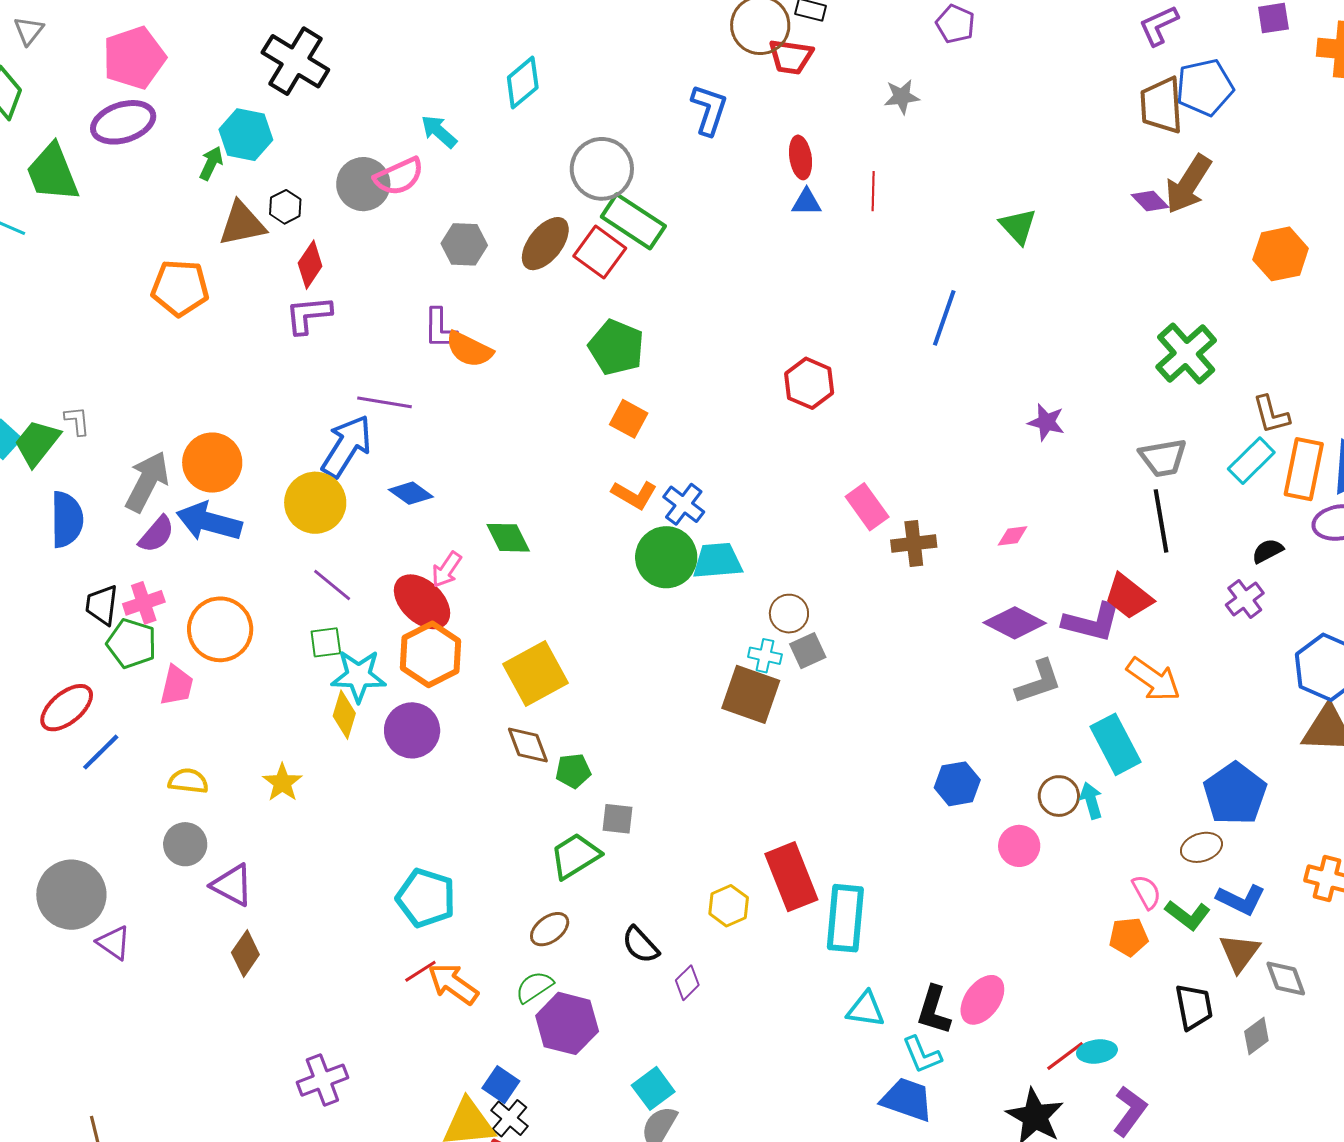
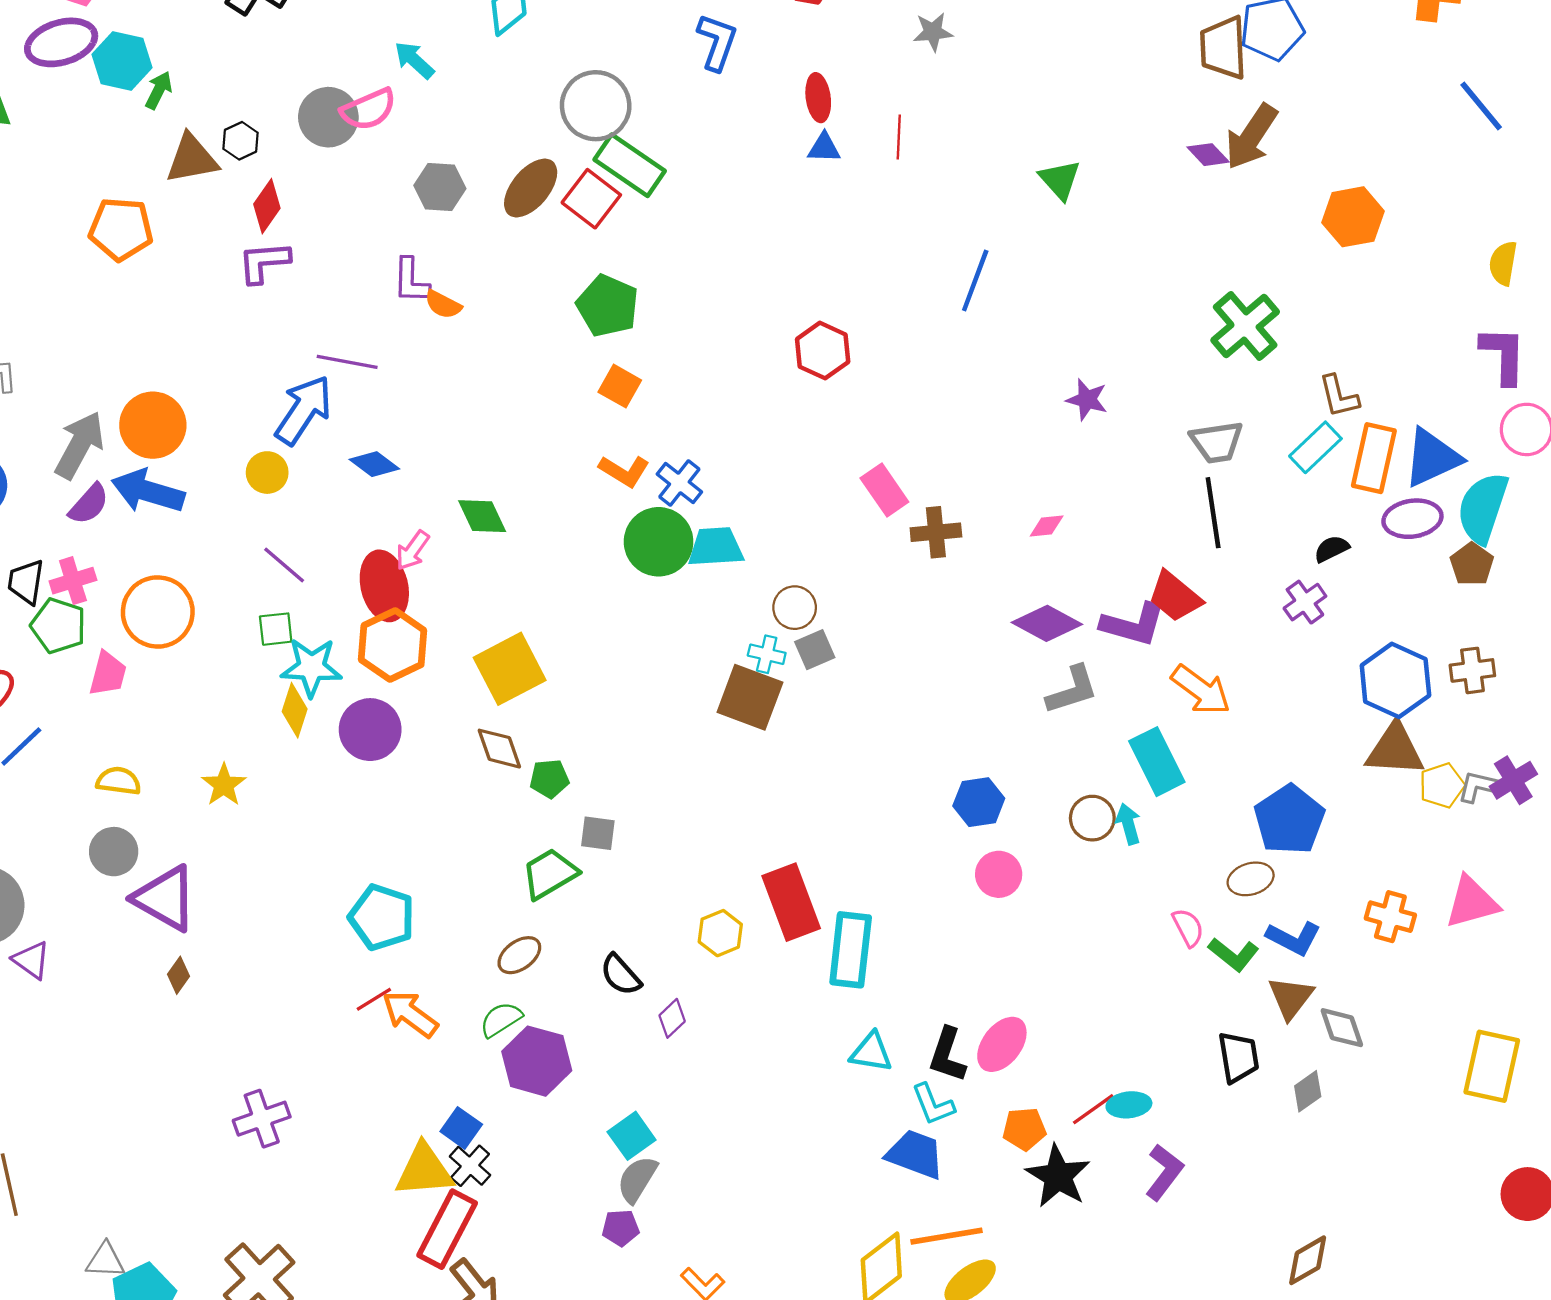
cyan hexagon: (246, 135) -> (122, 61), moved
orange semicircle: (469, 349) -> (443, 304), size x0.7
yellow circle: (315, 503) -> (267, 473), size x0.6
red ellipse: (422, 602) -> (384, 586), turned 32
pink circle: (1019, 846) -> (999, 874), moved
purple triangle: (232, 885) -> (165, 898), size x1.4
orange pentagon: (1129, 937) -> (1024, 1129), moved
brown diamond: (245, 954) -> (178, 975), size x0.7

